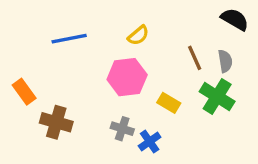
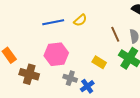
blue line: (69, 39) -> (53, 22), moved
pink hexagon: (127, 77) -> (56, 54), moved

